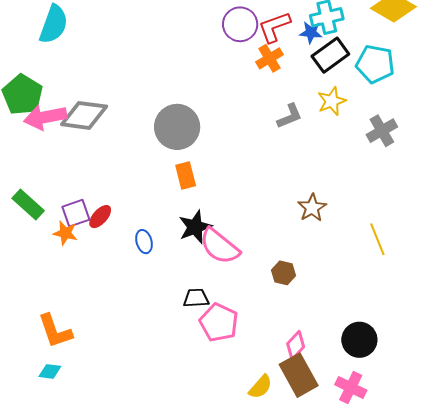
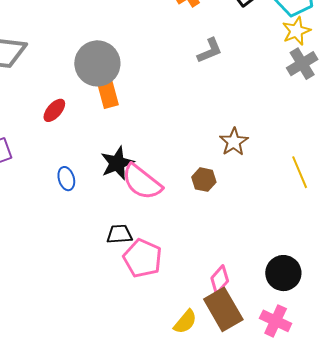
yellow star: (332, 101) -> (296, 31), moved
orange rectangle: (186, 175) -> (108, 95), moved
red ellipse: (100, 217) -> (54, 110), moved
brown hexagon: (284, 273) -> (204, 180), moved

